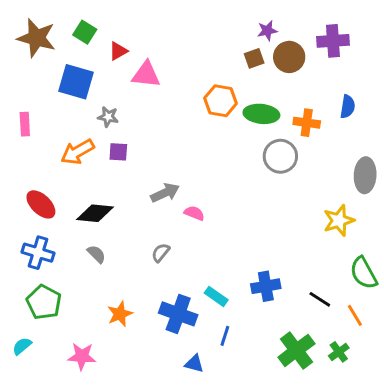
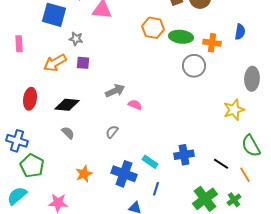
red ellipse: (41, 204) -> (30, 99), turned 55
blue cross: (38, 253) -> (17, 141), moved
cyan semicircle: (22, 346) -> (17, 196), size x1.5

